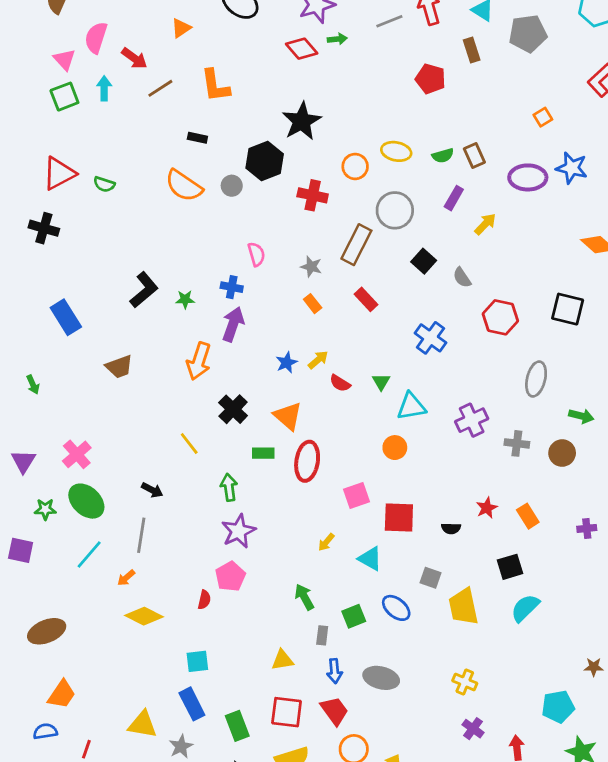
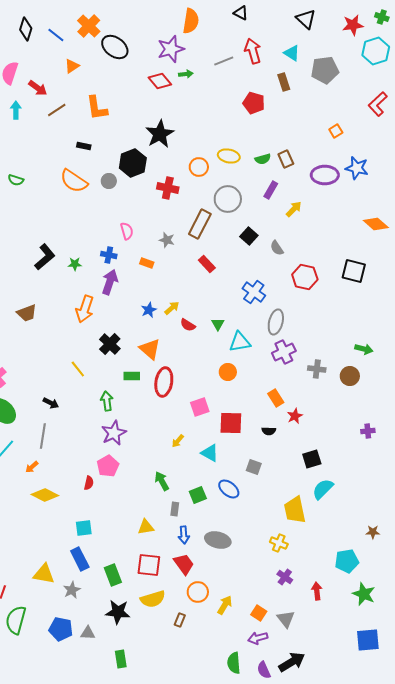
orange rectangle: (313, 304) -> (147, 263), moved, turned -32
gray ellipse: (536, 379) -> (276, 322), moved
orange rectangle: (528, 516) -> (276, 398), moved
yellow trapezoid: (463, 607) -> (295, 510), moved

